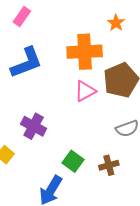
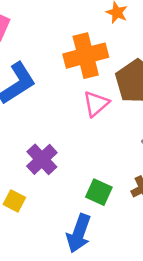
purple cross: (34, 126) -> (42, 159), turned 30

